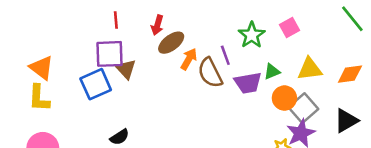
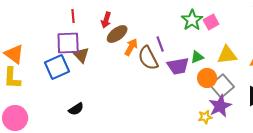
green star: (252, 35) -> (192, 20), moved

